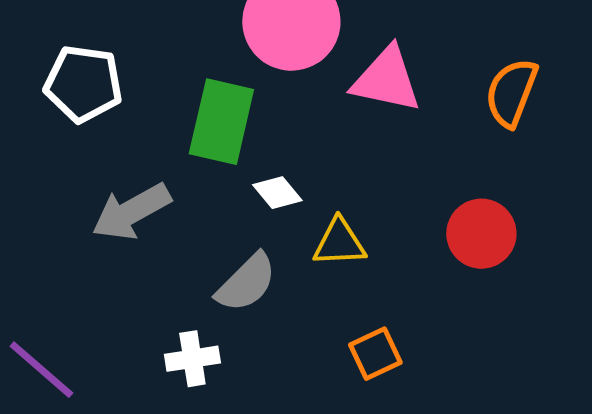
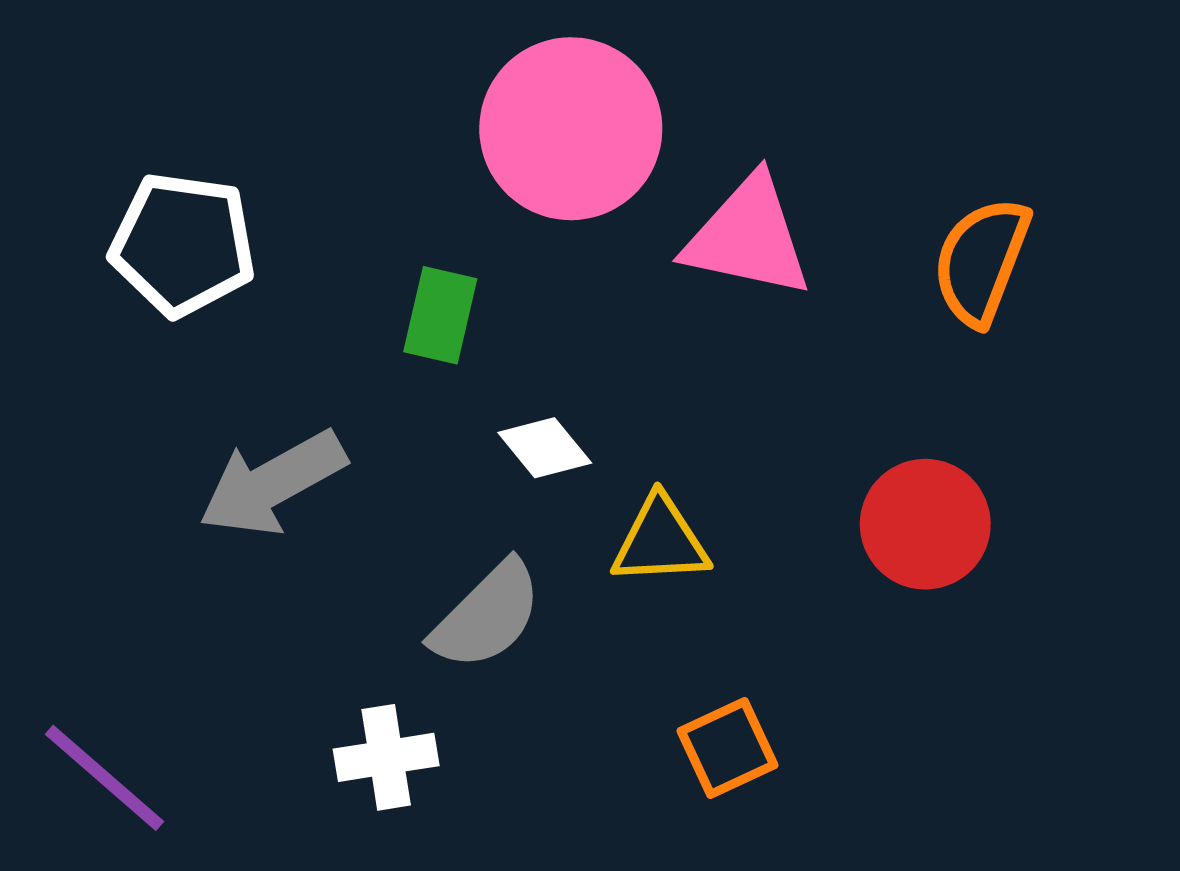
green rectangle: (221, 122) -> (440, 315), size x0.6

